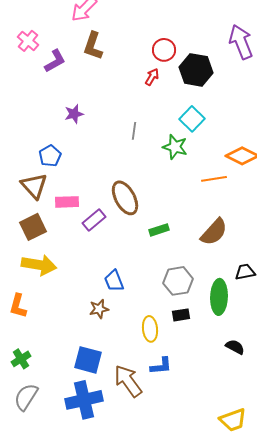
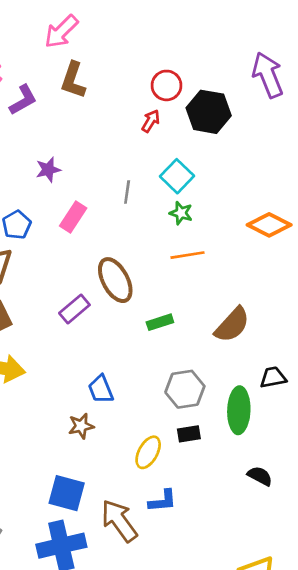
cyan square: (192, 119) -> (177, 176), moved
green star: (175, 147) -> (181, 213), size x0.7
orange line: (214, 179) -> (188, 255), moved
pink rectangle: (67, 202) -> (73, 217), moved, turned -55
yellow ellipse: (150, 329) -> (148, 452), turned 35

